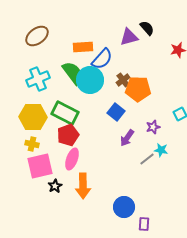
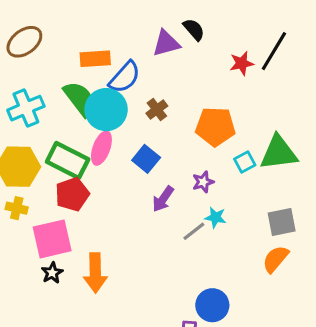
orange pentagon: (138, 89) -> (215, 127), moved
pink ellipse: (72, 159) -> (101, 148), moved
pink square: (40, 166) -> (52, 239), moved
blue circle: (124, 207) -> (212, 305), moved

